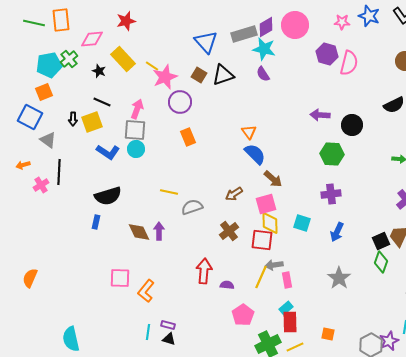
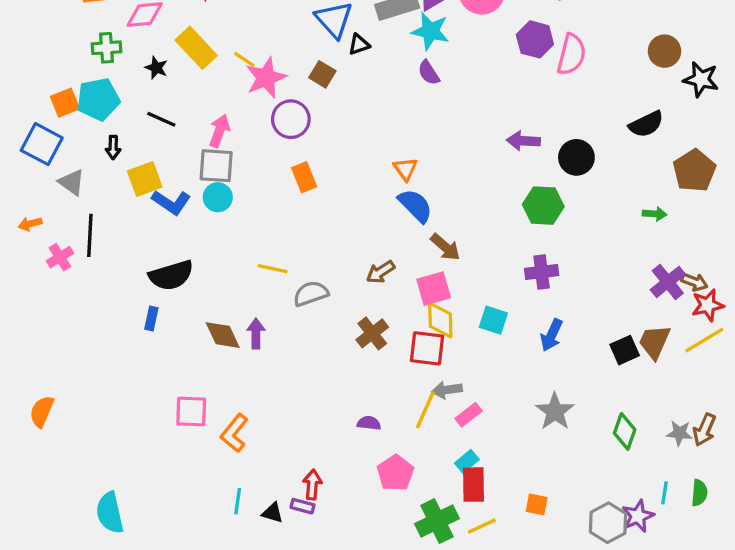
green cross: (69, 59) -> (106, 48), turned 36
cyan pentagon: (49, 65) -> (98, 99), moved
black triangle: (223, 75) -> (359, 44), moved, size x0.6
yellow square: (92, 122) -> (145, 179), moved
green diamond: (381, 262) -> (625, 431), moved
red arrow: (204, 271) -> (312, 485), moved, size x0.7
pink rectangle: (287, 280) -> (469, 415), turned 63
purple rectangle: (168, 325) -> (302, 506), moved

